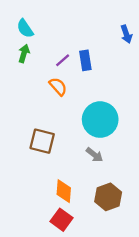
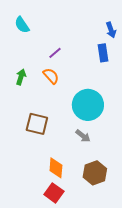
green arrow: (24, 53) -> (21, 77), moved
blue rectangle: (85, 60) -> (103, 53), moved

